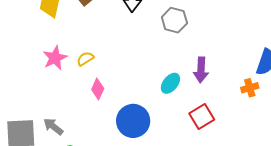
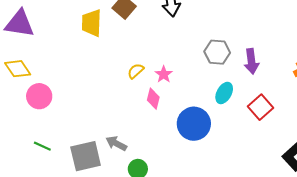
gray hexagon: (174, 20) -> (217, 52), moved
pink star: (55, 58) -> (164, 74), moved, size x0.7
cyan ellipse: (170, 83) -> (224, 93), moved

